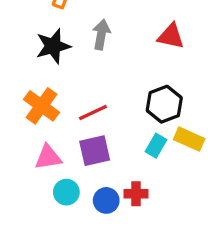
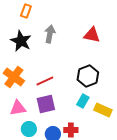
black star: (53, 46) -> (21, 41), turned -30
yellow rectangle: (189, 139) -> (103, 110), moved

